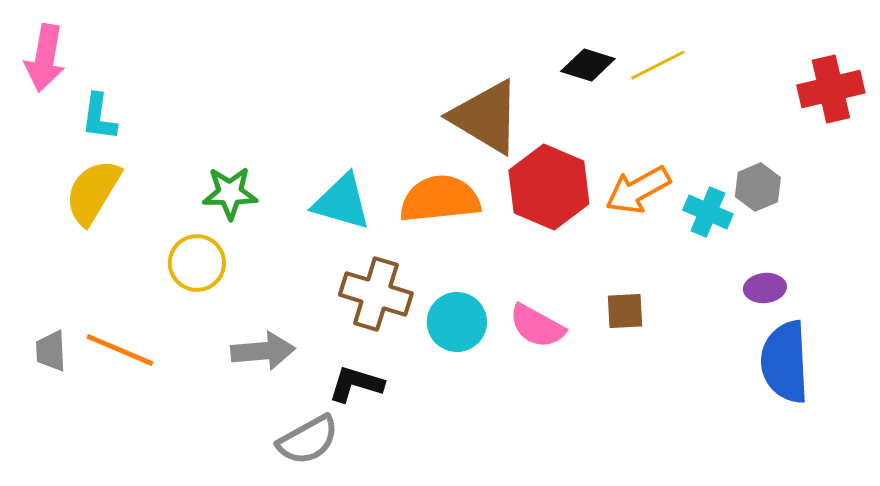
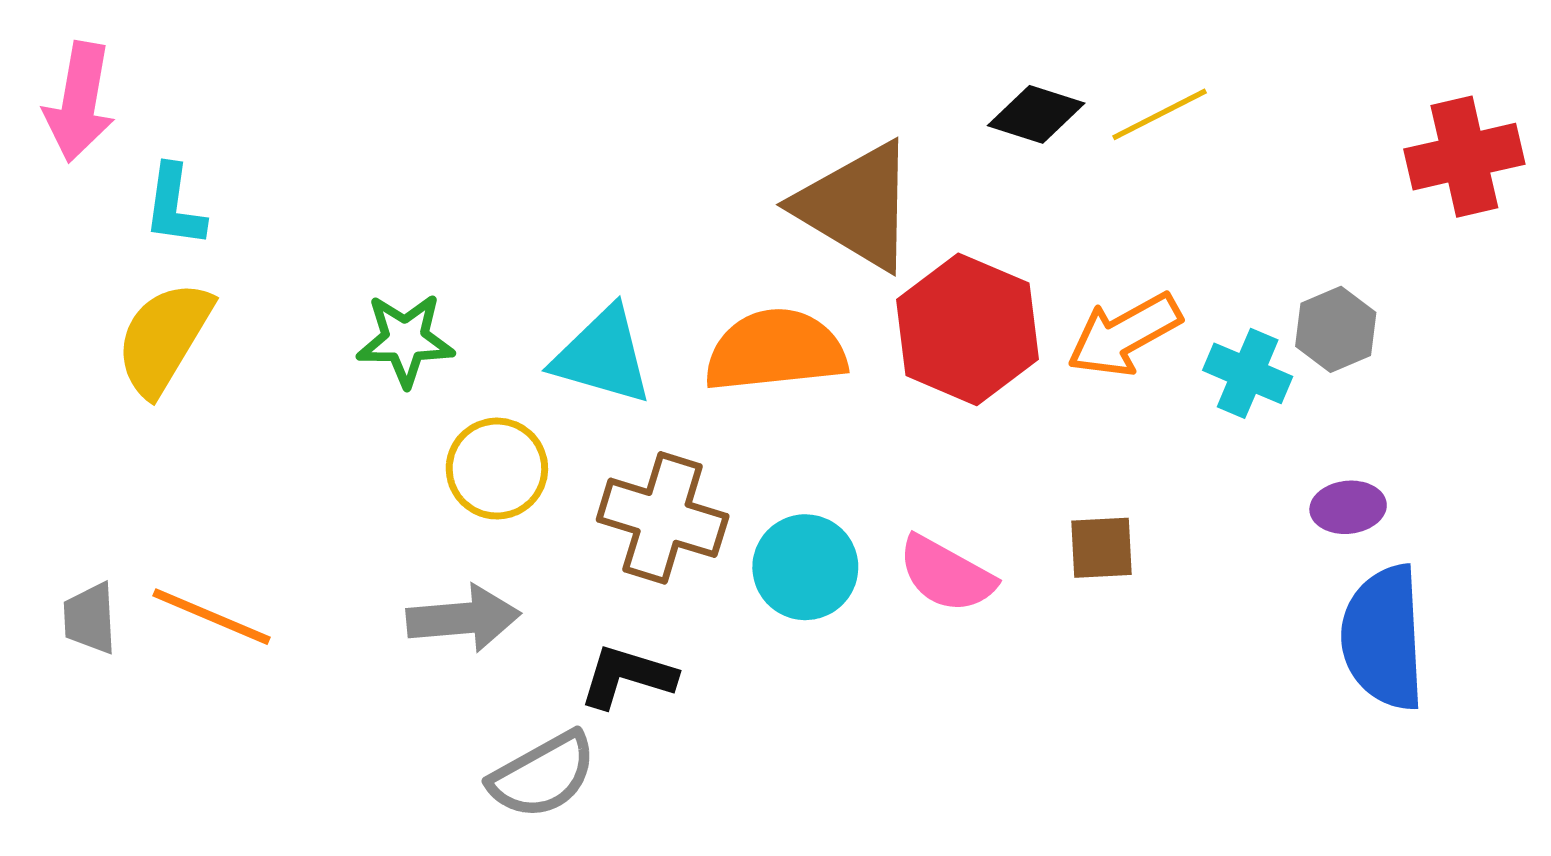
yellow circle: (197, 263) -> (497, 469), moved

